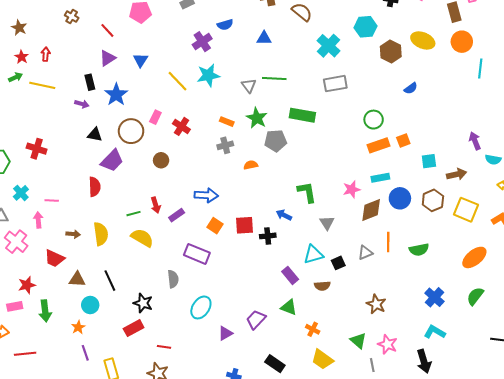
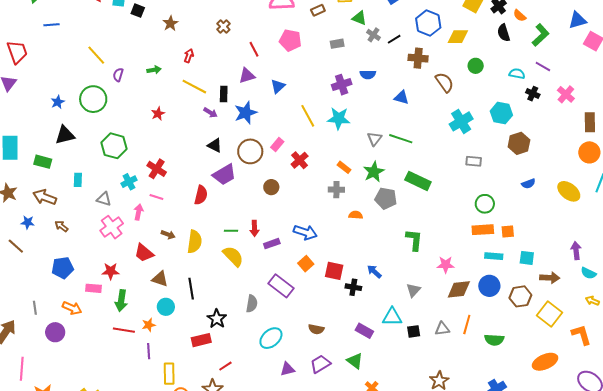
yellow ellipse: (423, 40) -> (569, 191), moved
red star: (22, 57) -> (158, 114), moved
gray rectangle: (335, 84) -> (474, 161), moved, size x0.7
yellow line: (42, 85) -> (194, 87), moved
red cross: (37, 149) -> (157, 169), moved
cyan rectangle: (380, 178) -> (494, 256), moved
green L-shape: (307, 192) -> (414, 240), moved
purple rectangle: (290, 275) -> (364, 331), turned -36
brown semicircle: (322, 286) -> (316, 329), moved
red line: (164, 347) -> (225, 366), turned -56
red line: (25, 354) -> (124, 330), moved

